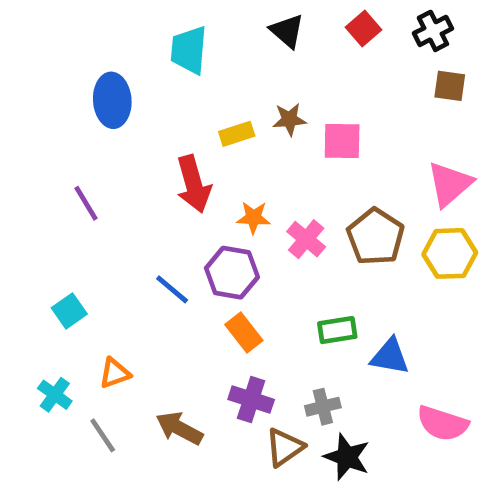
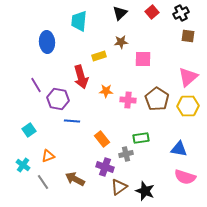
black triangle: (287, 31) -> (120, 13), turned 35
brown star: (289, 119) -> (121, 42), moved
pink cross: (306, 239) -> (128, 100), turned -35
purple hexagon: (232, 273) -> (58, 99), moved
blue line: (172, 289) -> (72, 121), turned -35
blue triangle: (390, 356) -> (179, 149), moved
gray cross: (323, 407) -> (126, 154), moved

